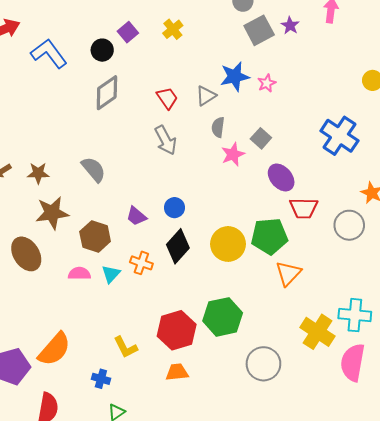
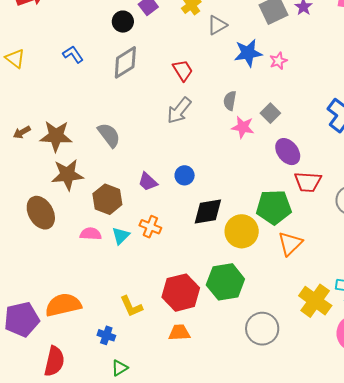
blue L-shape: (49, 54) -> (73, 54), moved, size x0.6
gray triangle: (206, 96) -> (217, 25), moved
gray arrow: (166, 140) -> (179, 111), turned 64
pink star: (233, 154) -> (243, 127), turned 30
brown star: (38, 173) -> (56, 136), size x1.5
yellow circle: (228, 244) -> (242, 231), moved
black diamond: (178, 246) -> (208, 212), moved, turned 36
orange semicircle: (54, 349) -> (63, 305), turned -147

